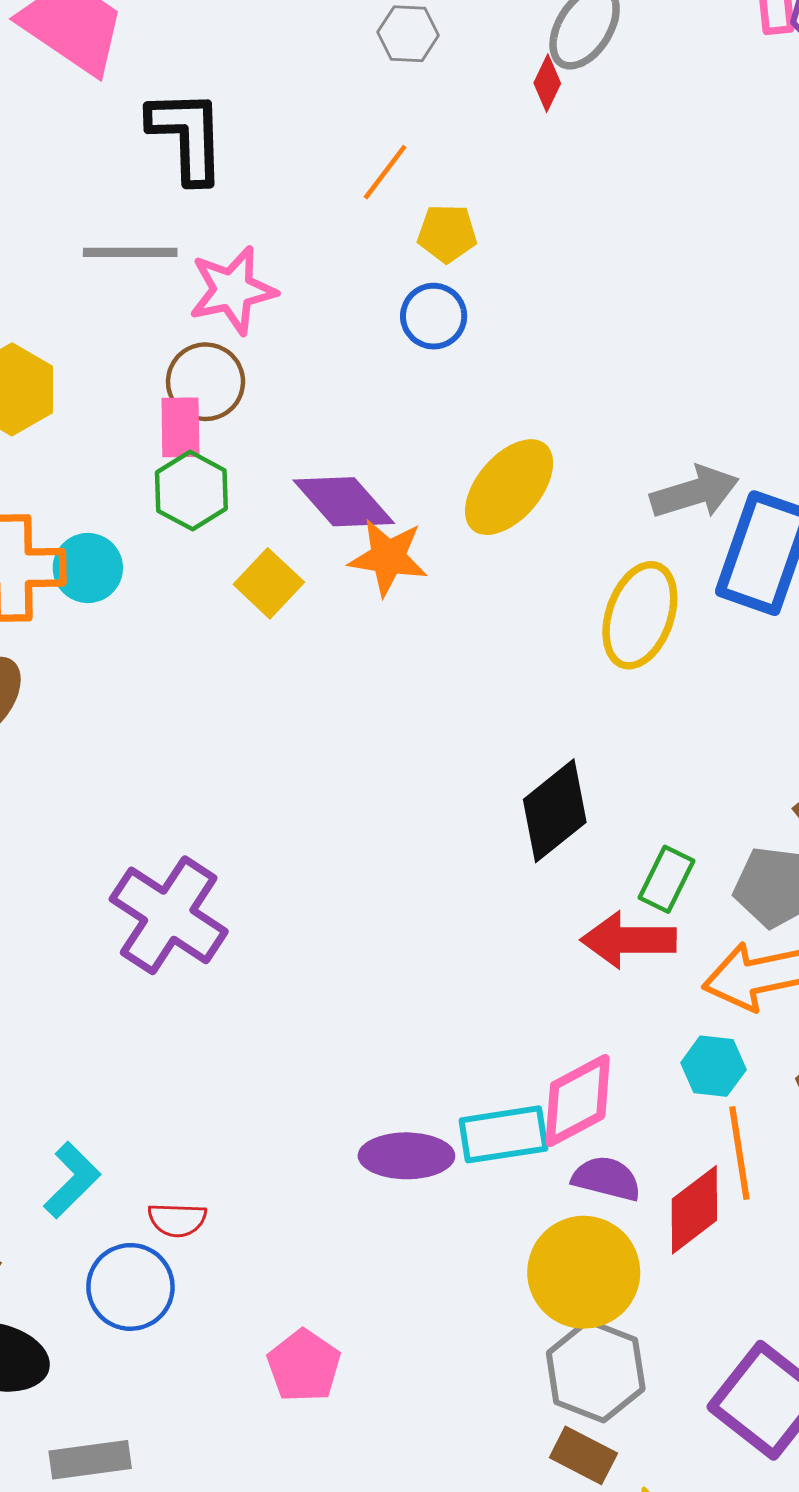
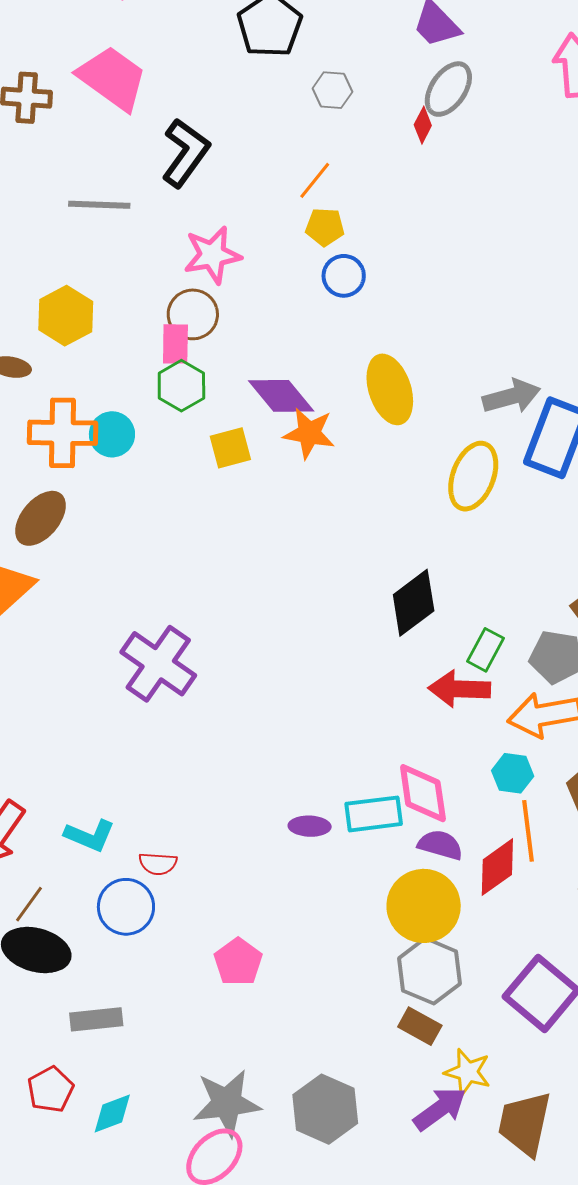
black L-shape: (187, 136) -> (185, 153), turned 36
yellow pentagon: (447, 233) -> (325, 227), moved
gray line: (130, 252) -> (99, 205), moved
yellow ellipse: (509, 487) -> (390, 389), turned -60
yellow square: (269, 583) -> (230, 448), turned 30
pink diamond: (578, 1100) -> (423, 793), turned -72
purple ellipse: (406, 1156) -> (310, 826), size x0.7
cyan L-shape: (72, 1180) -> (90, 835), turned 66

